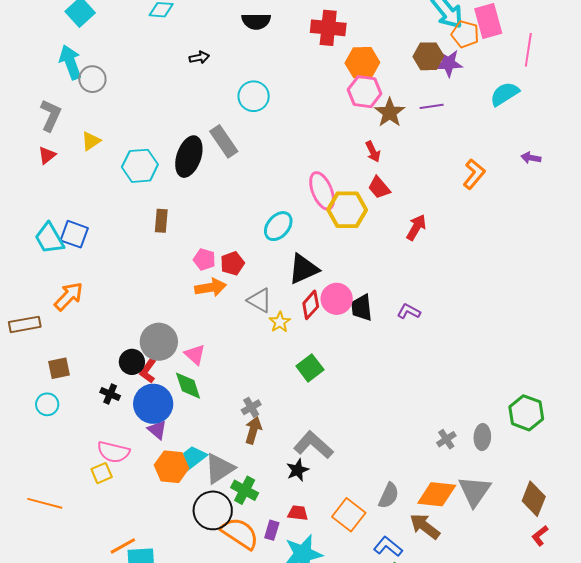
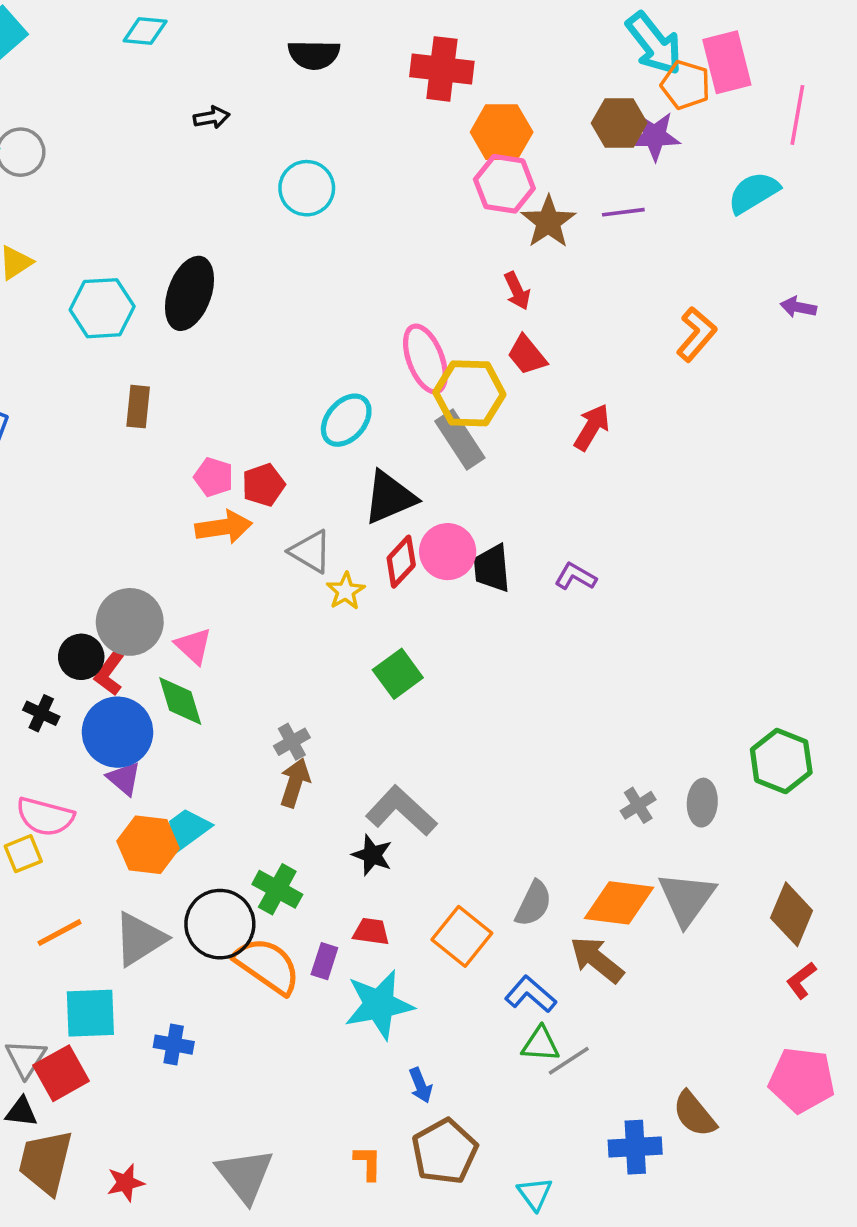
gray rectangle: (224, 141) -> (460, 440), moved
gray triangle: (220, 468) -> (140, 939), moved
black star: (298, 470) -> (372, 855), turned -30
orange line: (123, 546) -> (60, 933), moved

